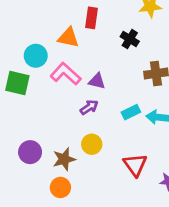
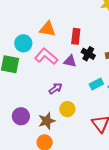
red rectangle: (92, 18) -> (76, 36), moved
black cross: (130, 39) -> (88, 54), moved
purple arrow: (89, 107) -> (56, 88), moved

